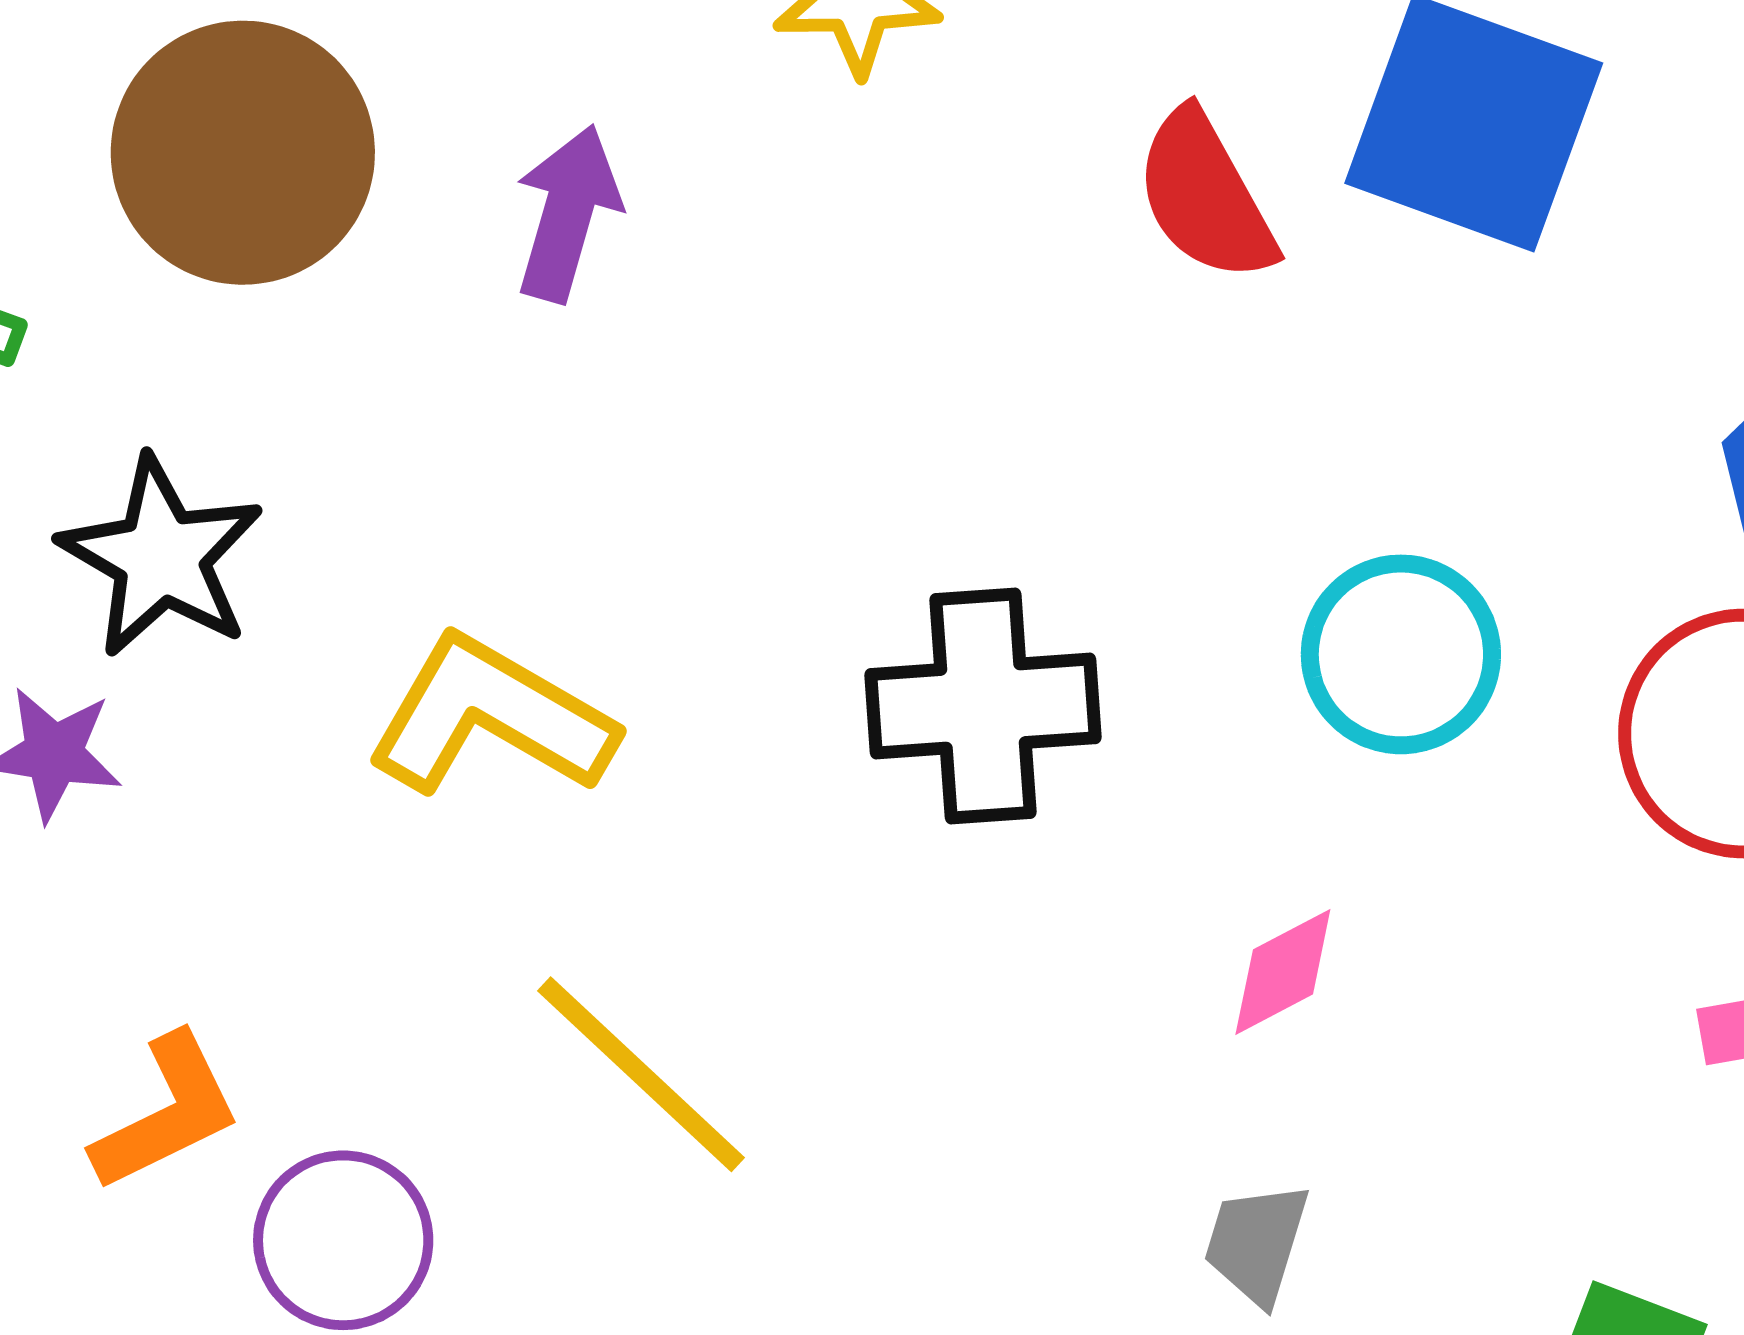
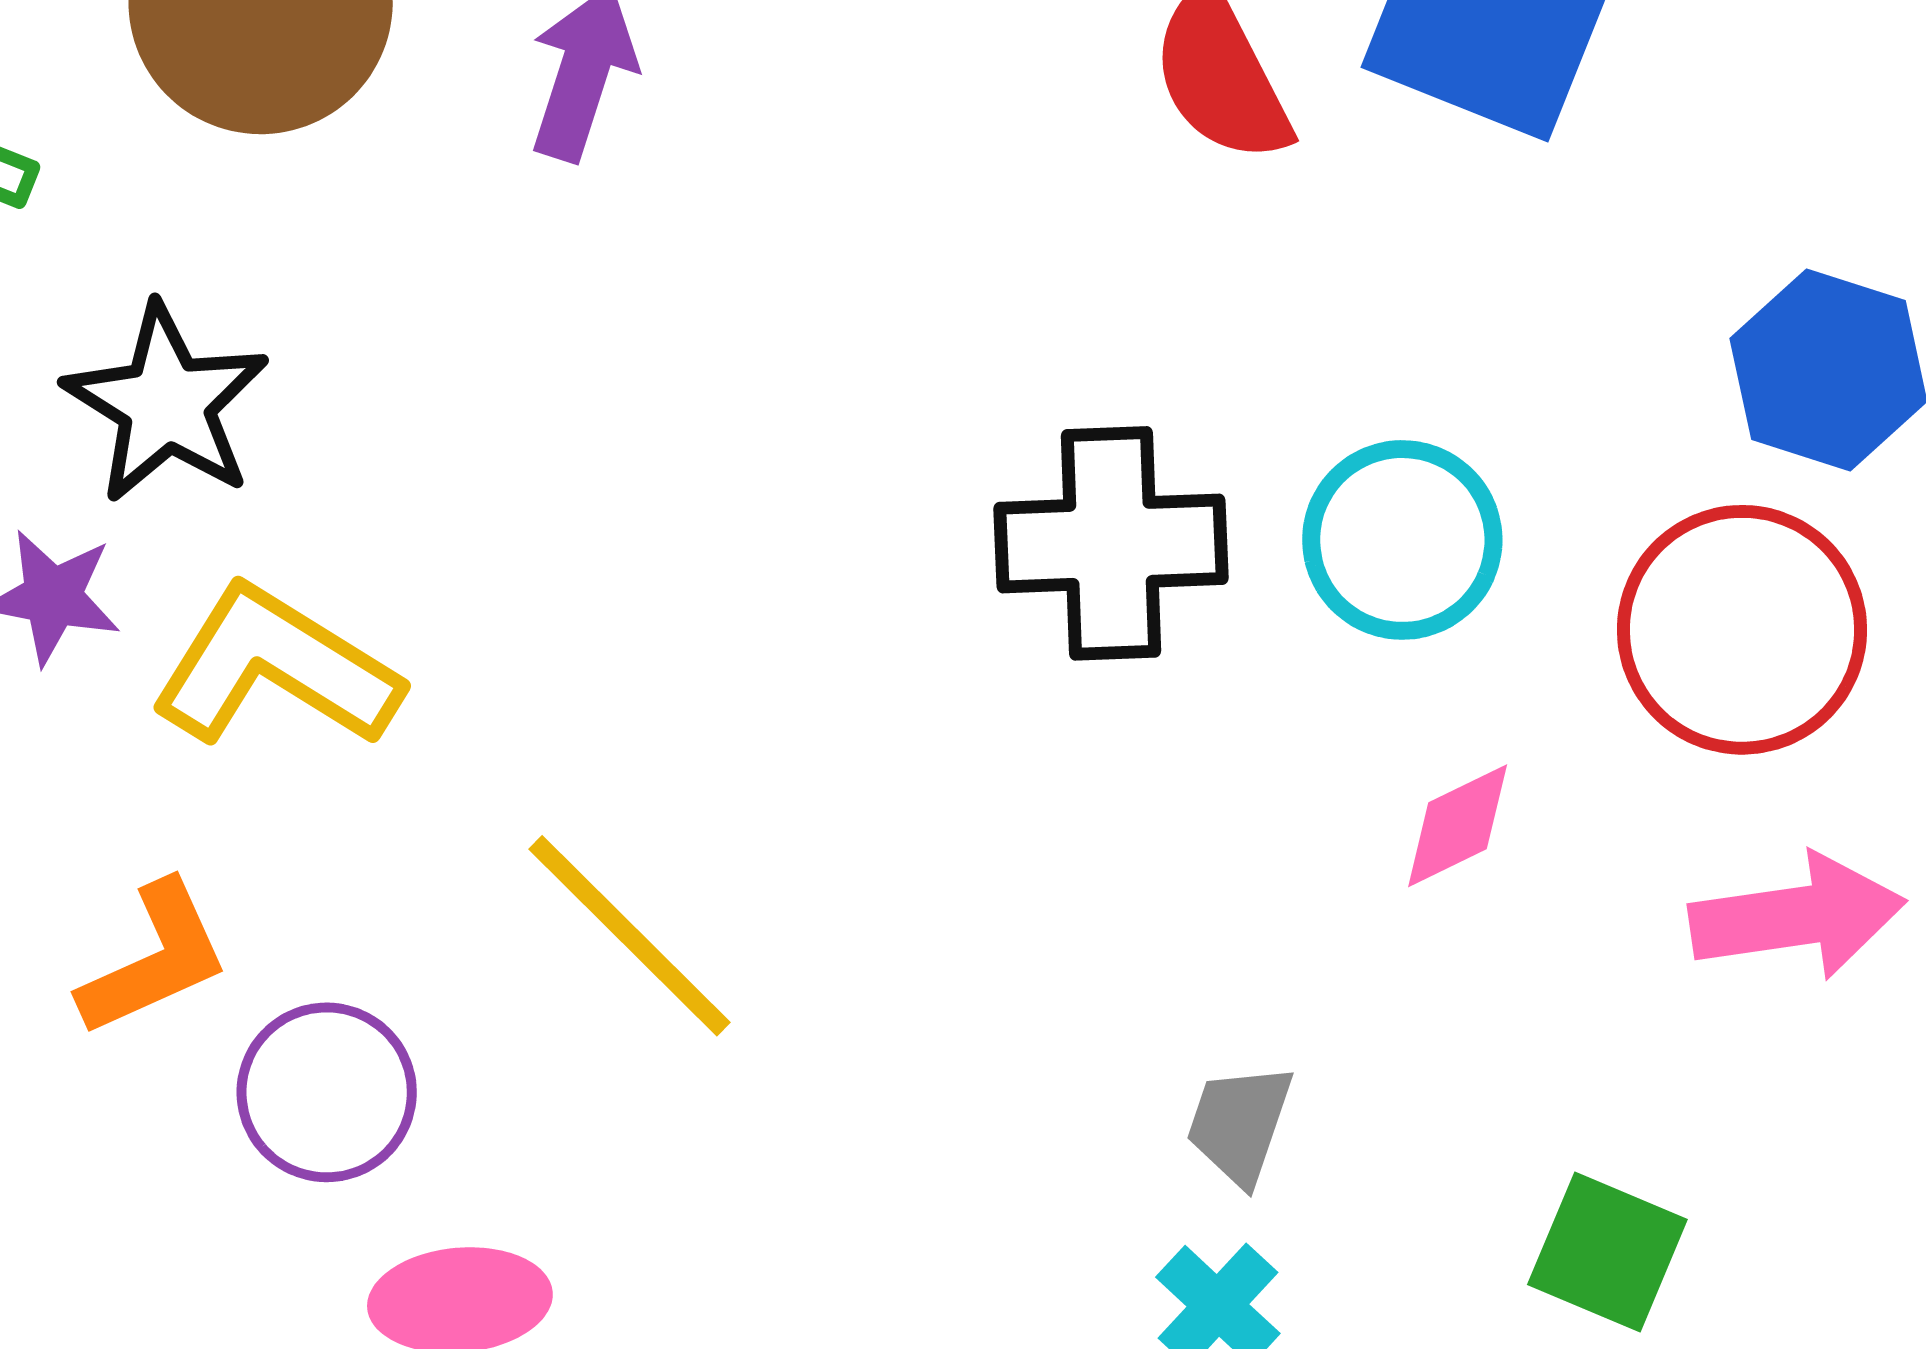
black cross: (983, 706) -> (1111, 543), moved
yellow L-shape: (491, 717) -> (276, 667), moved
pink diamond: (1283, 972) -> (1458, 826), moved

